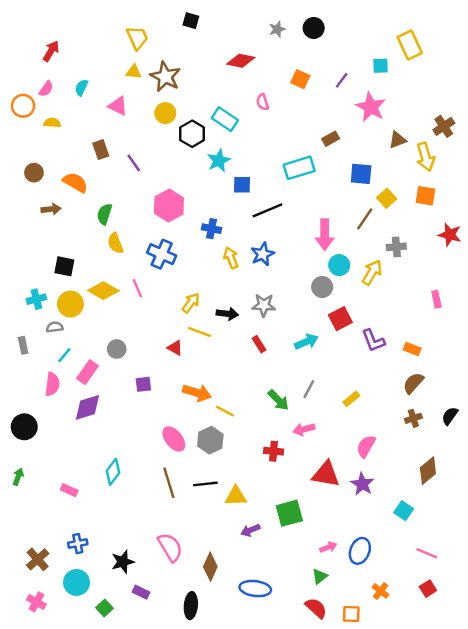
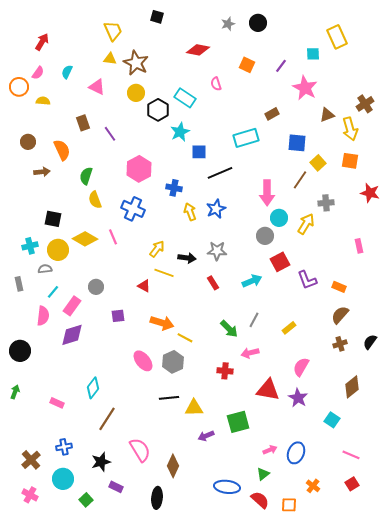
orange semicircle: (75, 182) -> (62, 150), turned 35
brown line: (169, 483) -> (107, 419), moved, turned 50
blue ellipse: (255, 589) -> (227, 487), moved

